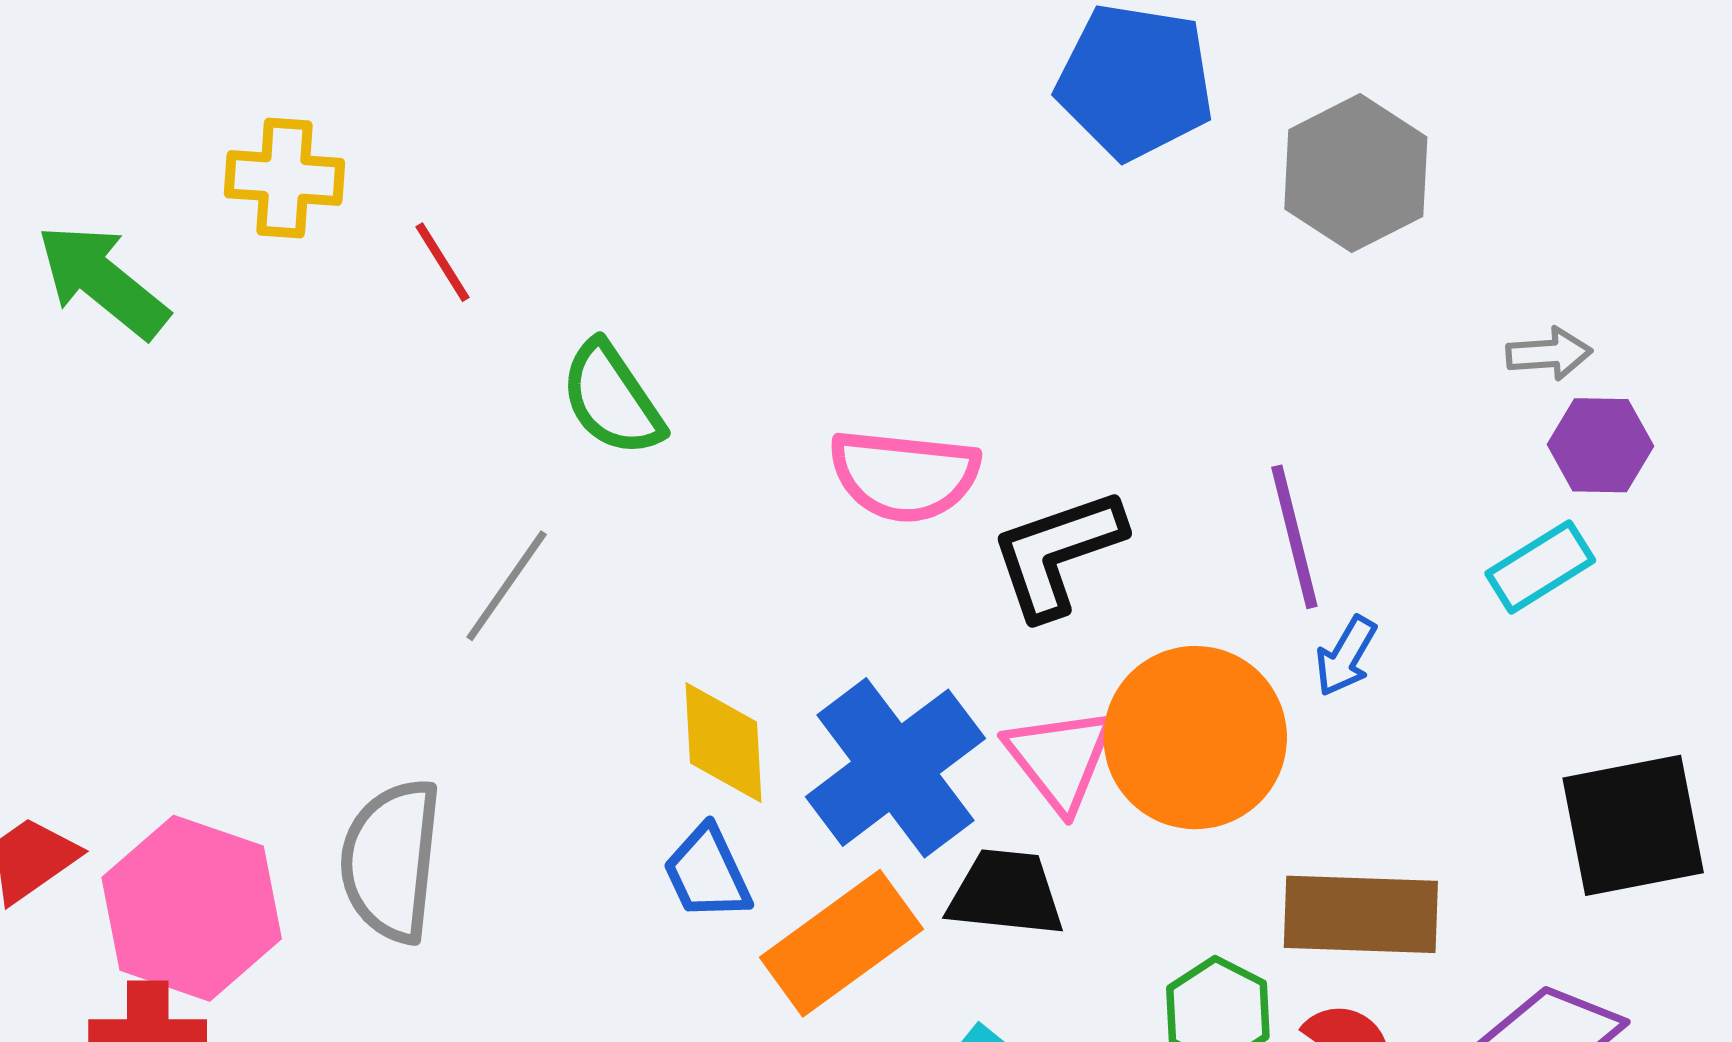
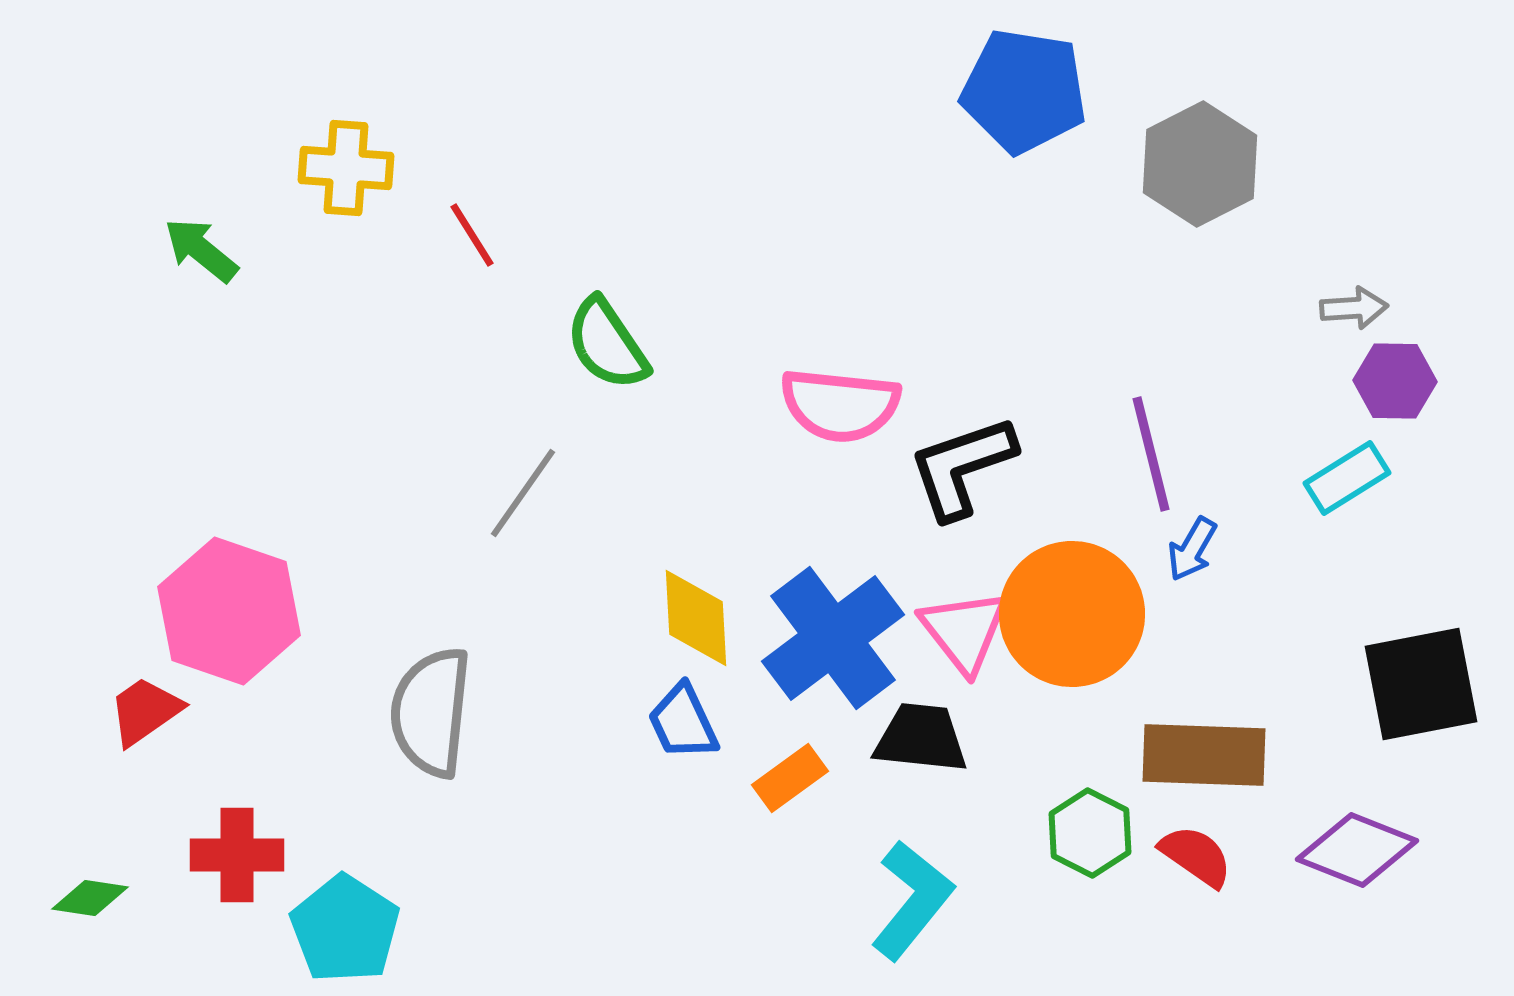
green arrow: (103, 281) -> (201, 250), size x0.7
pink hexagon: (192, 908) -> (229, 611), moved
orange rectangle: (841, 943) -> (790, 778), size x0.6

